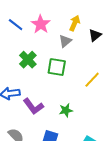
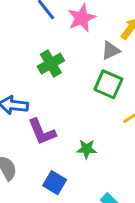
green square: (57, 67) -> (108, 84), moved

